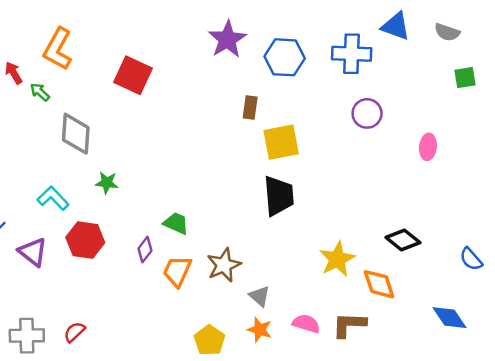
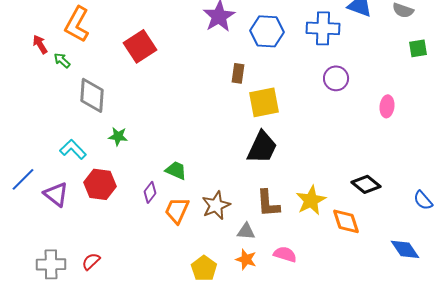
red square: (133, 75) -> (140, 46), turned 32
black trapezoid: (279, 196) -> (262, 147), turned 30
gray triangle: (260, 296) -> (246, 231), turned -36
brown L-shape: (349, 325) -> (268, 203), moved, turned -96

